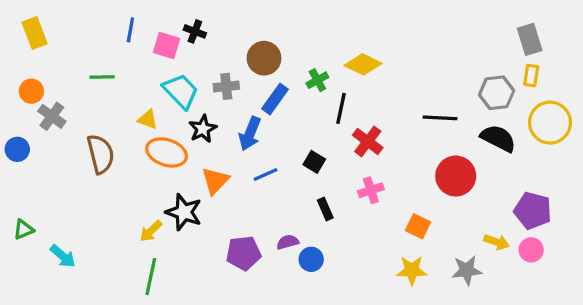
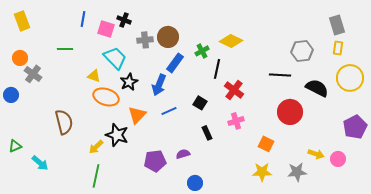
gray cross: (226, 86) -> (145, 40), moved
gray hexagon: (497, 93) -> (302, 51), moved
brown semicircle: (101, 154) -> (64, 122), moved
purple pentagon: (533, 211) -> (355, 127), moved, turned 30
blue circle: (311, 259) -> (195, 183), moved

